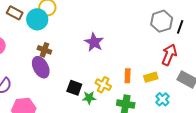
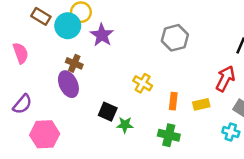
gray hexagon: (162, 21) -> (175, 38), moved
purple star: (94, 42) -> (102, 35), moved
yellow cross: (103, 85) -> (143, 83), moved
cyan cross: (162, 99) -> (231, 132), moved, turned -32

